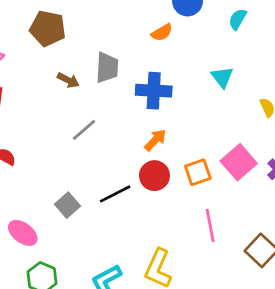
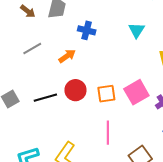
blue cross: (154, 91) -> (87, 30), size x0.7
orange arrow: (155, 140) -> (67, 56), moved

